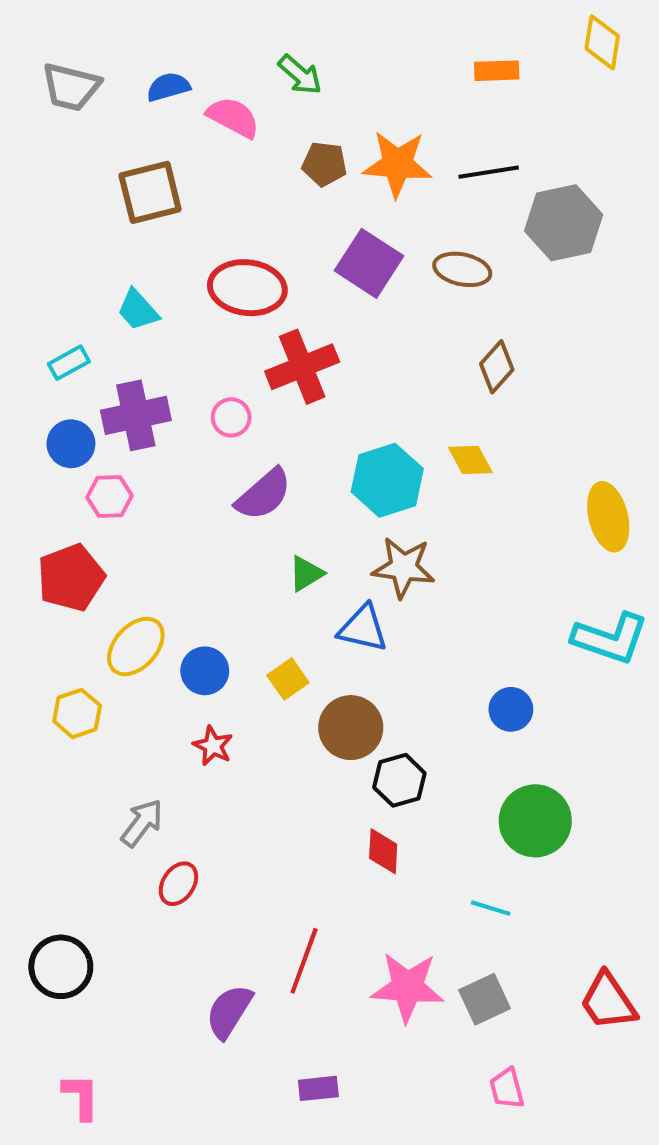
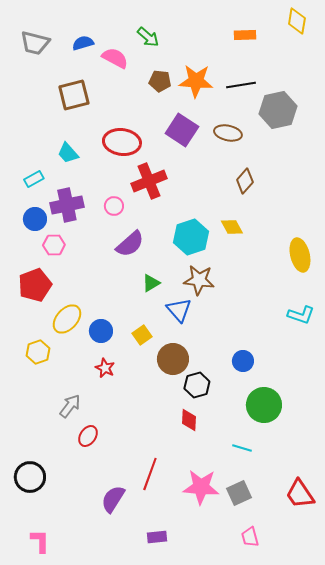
blue triangle: (363, 628) -> (179, 310), turned 36
cyan L-shape: (610, 638) -> (301, 315), size x0.7
blue circle: (511, 709) -> (243, 361), moved

